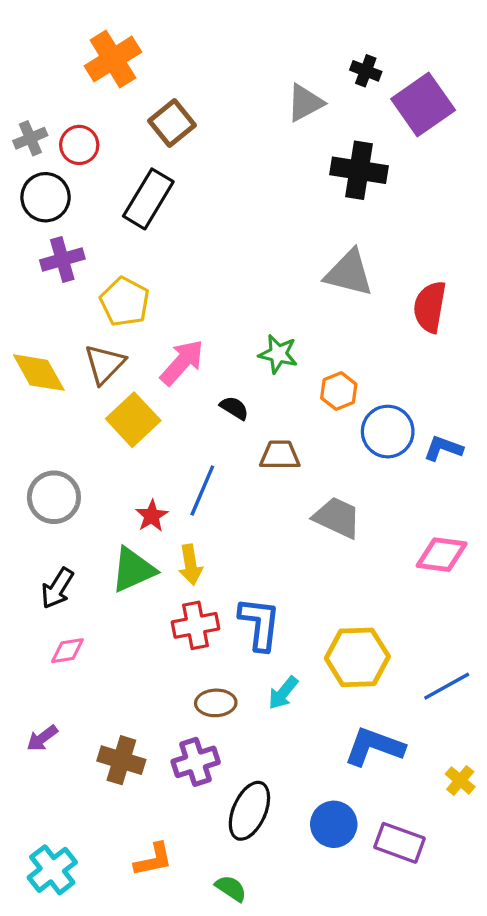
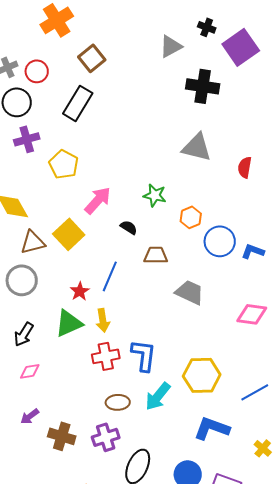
red semicircle: (430, 307) -> (245, 167), size x0.7
brown triangle: (105, 364) -> (33, 242), moved, turned 32
cyan arrow: (283, 693) -> (158, 396), size x1.4
purple arrow: (42, 738) -> (30, 416), moved

